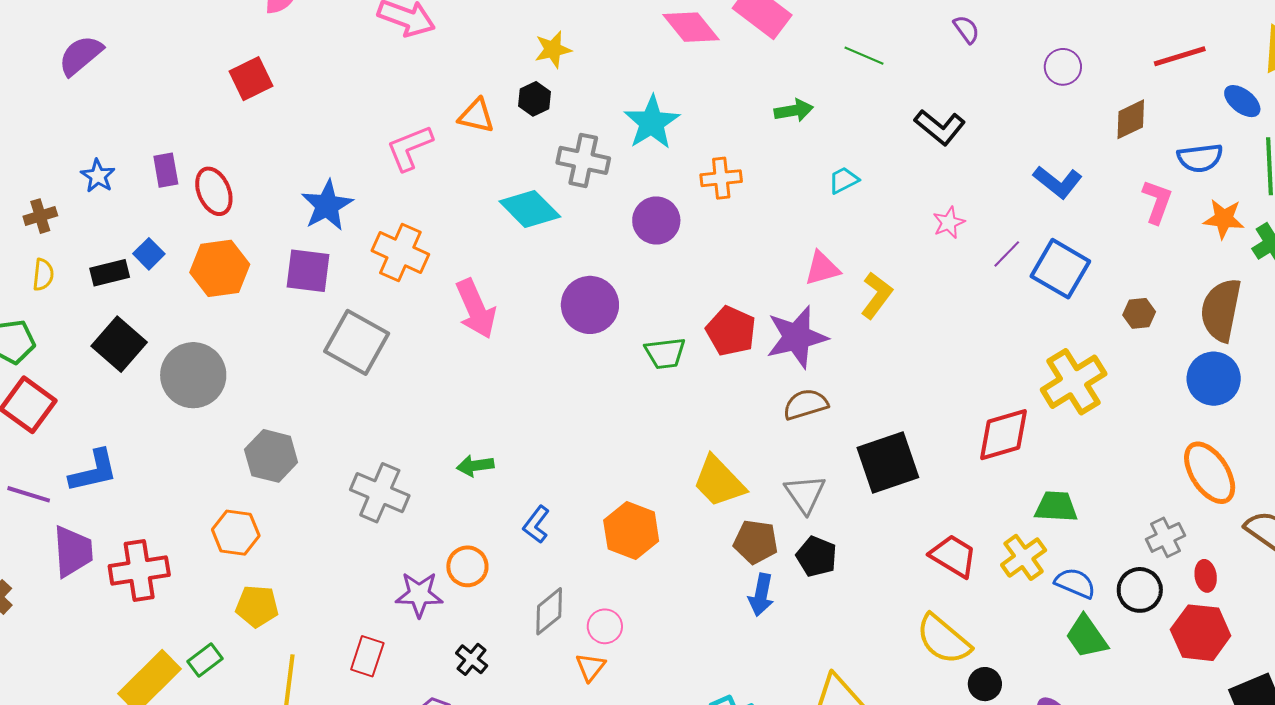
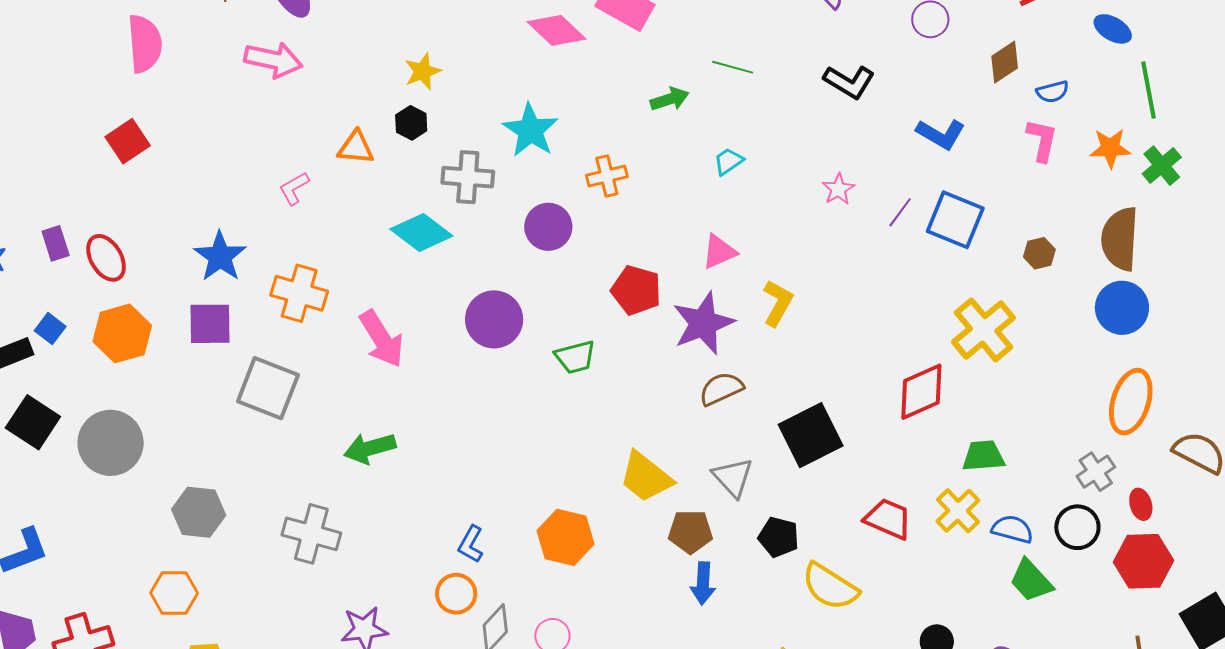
green line: (864, 56) -> (733, 67), moved
black L-shape: (940, 127) -> (849, 82), moved
pink L-shape: (410, 148) -> (294, 188), size x0.7
blue semicircle: (1200, 158) -> (1053, 92), moved, size x0.7
yellow L-shape: (877, 295) -> (778, 303), moved
red pentagon: (731, 331) -> (636, 290), moved
green arrow: (475, 466) -> (370, 448), moved, size x1.4
orange ellipse: (1210, 473) -> (1131, 402), turned 58
black pentagon: (816, 556) -> (779, 537), moved
orange circle: (467, 566) -> (456, 594), moved
yellow semicircle: (943, 639) -> (830, 587), moved

